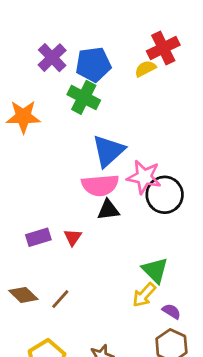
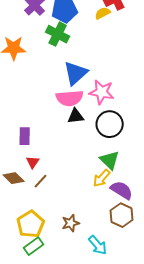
black circle: (165, 195) -> (110, 124), moved
purple rectangle: (38, 237) -> (25, 136), turned -72
red triangle: (73, 237) -> (33, 162), moved
purple semicircle: (171, 311) -> (122, 190), size x1.6

